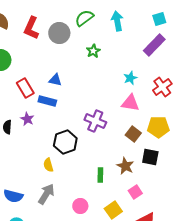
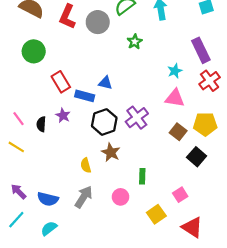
purple rectangle: (154, 45) -> (201, 50), moved, turned -70
blue triangle: (55, 80) -> (105, 83), moved
purple cross: (95, 121) -> (137, 118), turned 30
black hexagon: (65, 142) -> (104, 122), moved
black square: (150, 157) -> (197, 157), turned 30
brown star: (125, 166) -> (111, 152), moved
pink circle: (80, 206) -> (121, 197), moved

